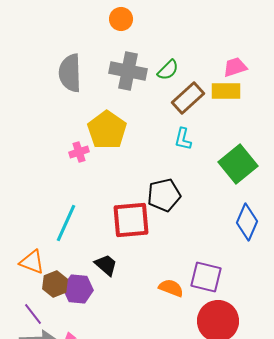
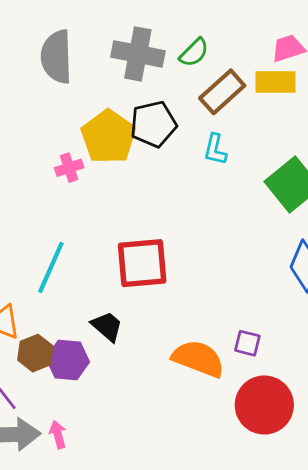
black pentagon: (164, 195) -> (153, 124), moved
purple square: (206, 277) -> (247, 343), size x0.6
orange semicircle: (171, 288) -> (198, 359), size x1.5

